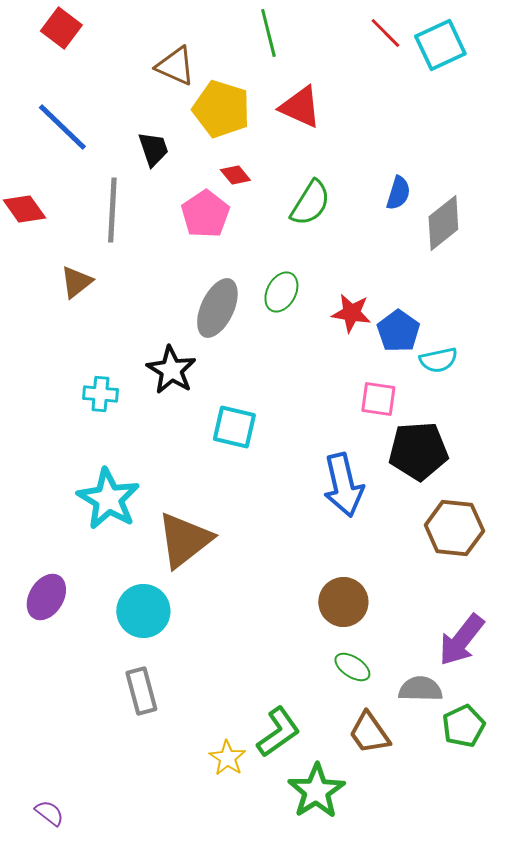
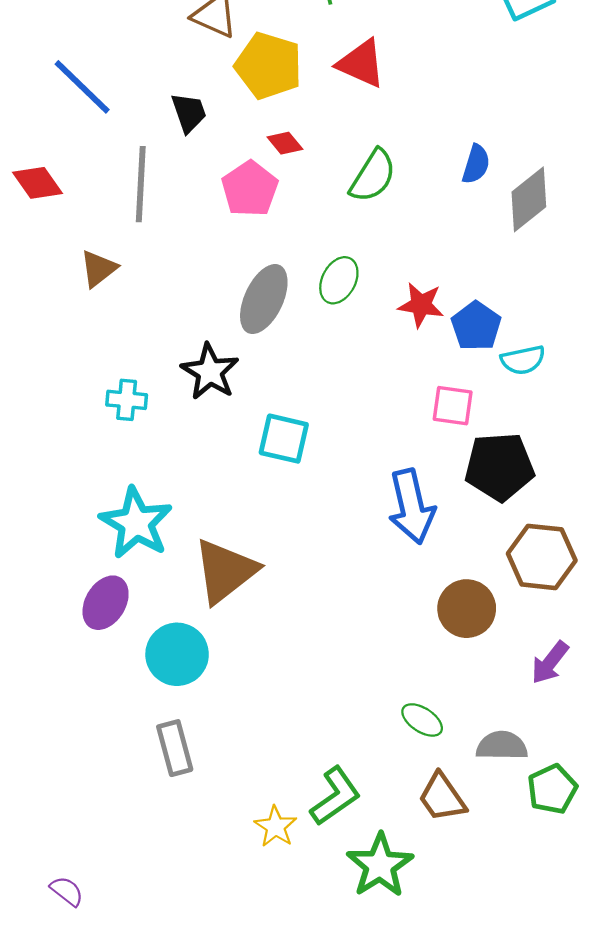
purple ellipse: (46, 597) -> (106, 603), moved
brown circle: (343, 602) -> (467, 609), moved
purple arrow: (461, 640) -> (550, 663), moved, size x0.7

